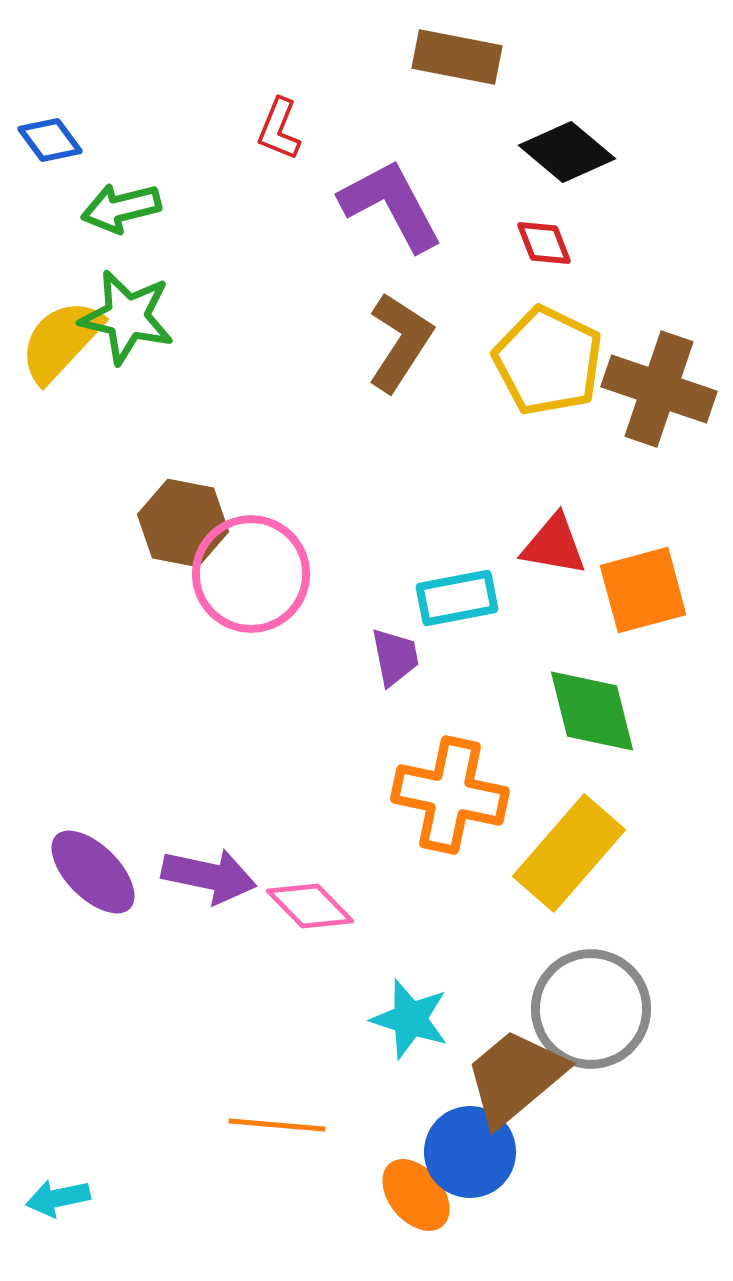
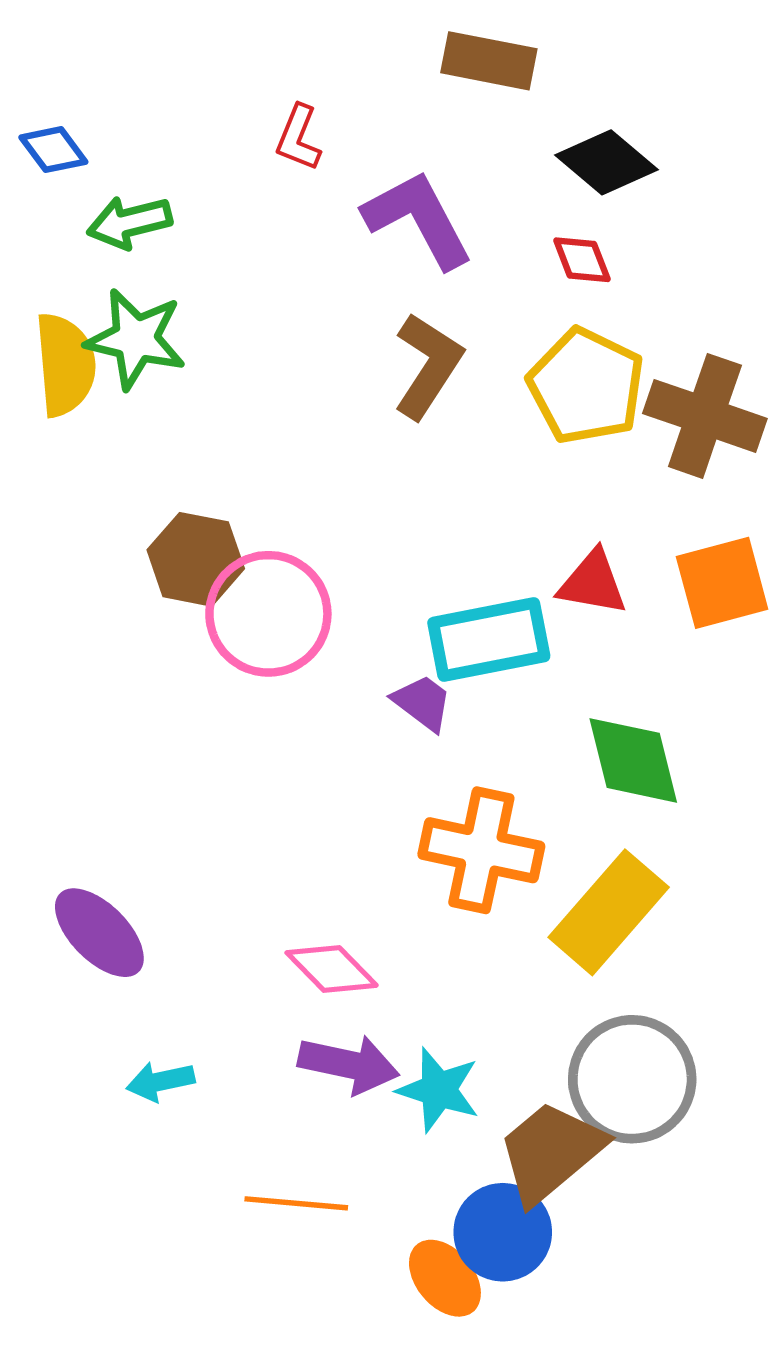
yellow semicircle: (61, 341) -> (65, 365), turned 132
orange square: (643, 590) -> (722, 583), moved
cyan rectangle: (457, 598) -> (489, 640), size x1.4
purple trapezoid: (395, 657) -> (422, 703), turned -42
purple arrow: (209, 876) -> (349, 1064), moved
cyan arrow: (58, 1198) -> (160, 1081), moved

